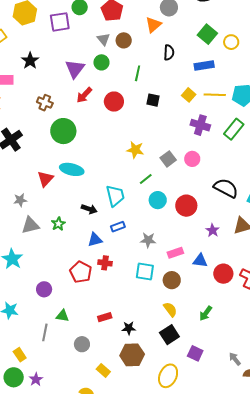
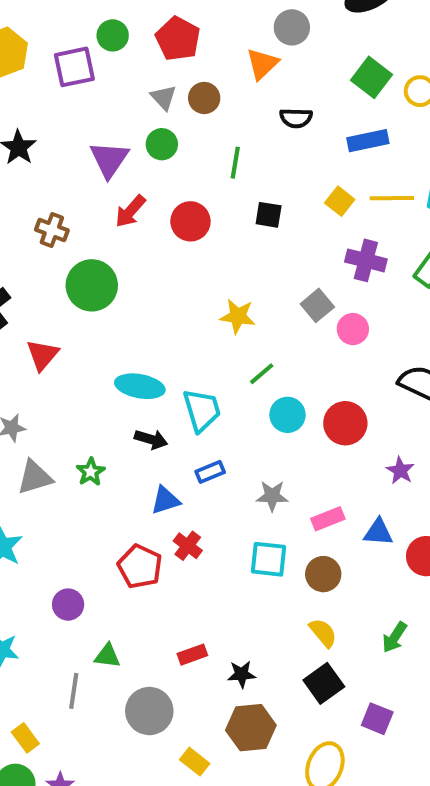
black semicircle: (169, 53) -> (296, 118), turned 91
gray square: (168, 159) -> (317, 305), moved
cyan ellipse: (72, 169) -> (140, 386), moved
red triangle: (45, 179) -> (42, 355), moved
red cross: (105, 263) -> (188, 546), turned 32
gray circle: (82, 344) -> (149, 711), size x1.5

